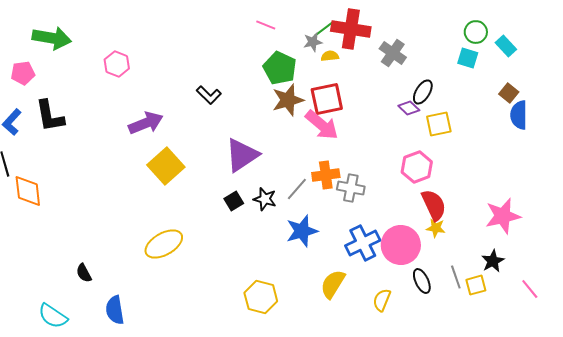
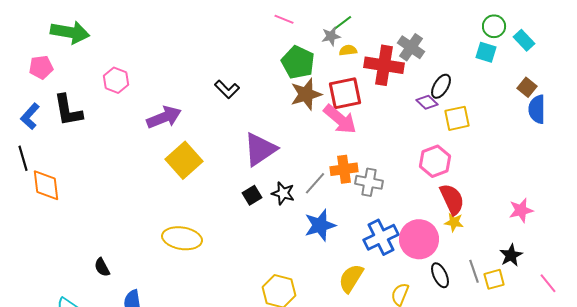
red cross: (351, 29) -> (384, 65), moved
pink hexagon: (117, 64) -> (116, 80), moved
pink star: (503, 216) -> (521, 210), size x0.7
yellow ellipse: (164, 244) -> (182, 238), turned 39

